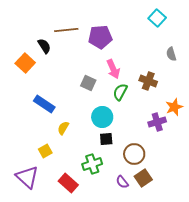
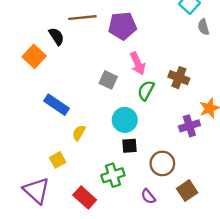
gray semicircle: (171, 54) -> (204, 27), moved
brown square: (143, 178) -> (187, 191), moved

